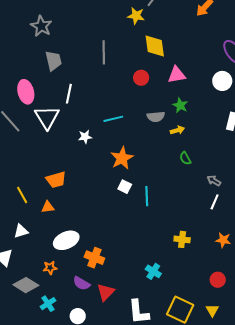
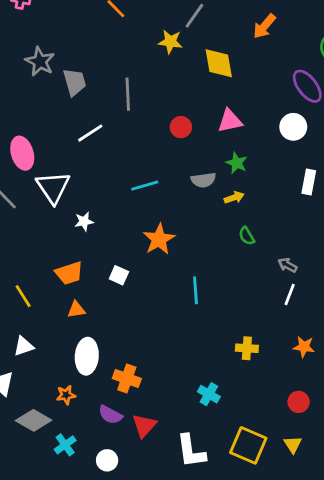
yellow diamond: (155, 46) -> (219, 63), moved
gray trapezoid: (53, 61) -> (75, 82), moved
white line: (69, 94) -> (90, 133), moved, turned 48
white star: (85, 137) -> (84, 221), moved
white square: (125, 187) -> (119, 275), moved
orange triangle: (48, 207) -> (76, 310), moved
white ellipse: (66, 240) -> (87, 356), turned -60

